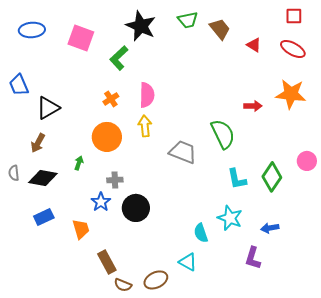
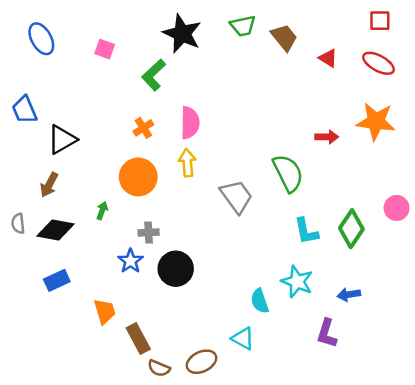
blue ellipse: (32, 30) -> (41, 39), turned 65
pink square: (81, 38) -> (105, 49), size x0.6
gray trapezoid: (183, 152) -> (236, 196), turned 32
orange trapezoid: (81, 229) -> (105, 311), moved

